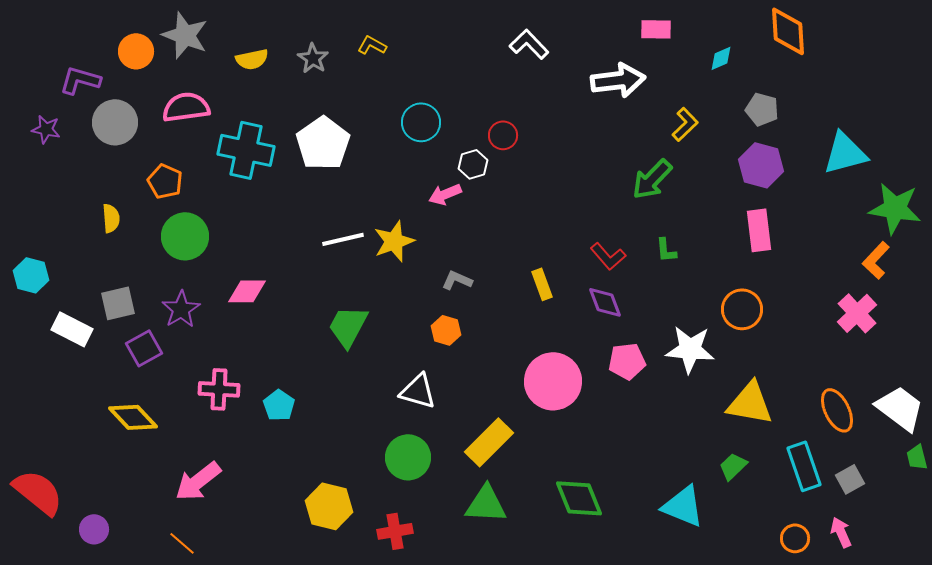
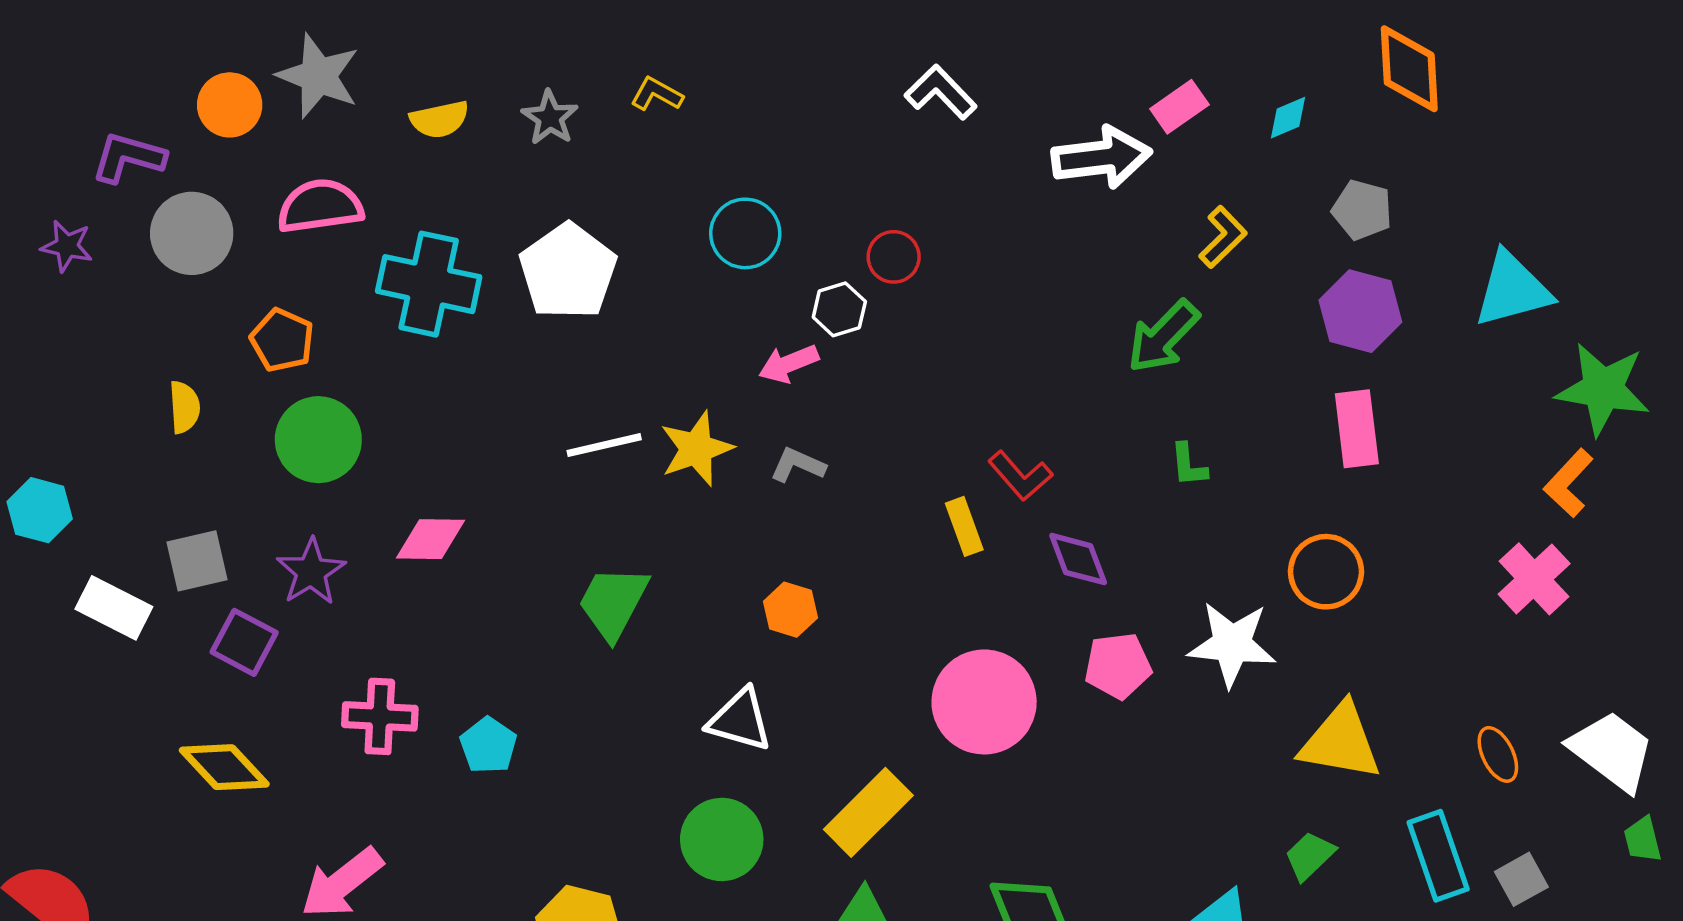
pink rectangle: (656, 29) -> (1179, 107), moved, turned -36
red L-shape: (608, 256) -> (1020, 476), moved
gray L-shape: (457, 280) -> (798, 465), moved
purple square: (144, 348) -> (244, 642), turned -33
orange ellipse: (837, 410) -> (1498, 754), size x0.7

